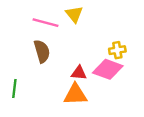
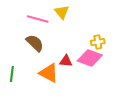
brown semicircle: (42, 51) -> (35, 43), turned -30
orange triangle: (75, 94) -> (49, 73), moved, turned 30

